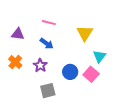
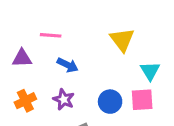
pink line: (49, 23) -> (51, 35), moved
orange cross: (15, 62) -> (25, 101), turned 32
pink square: (91, 74) -> (142, 100), turned -35

